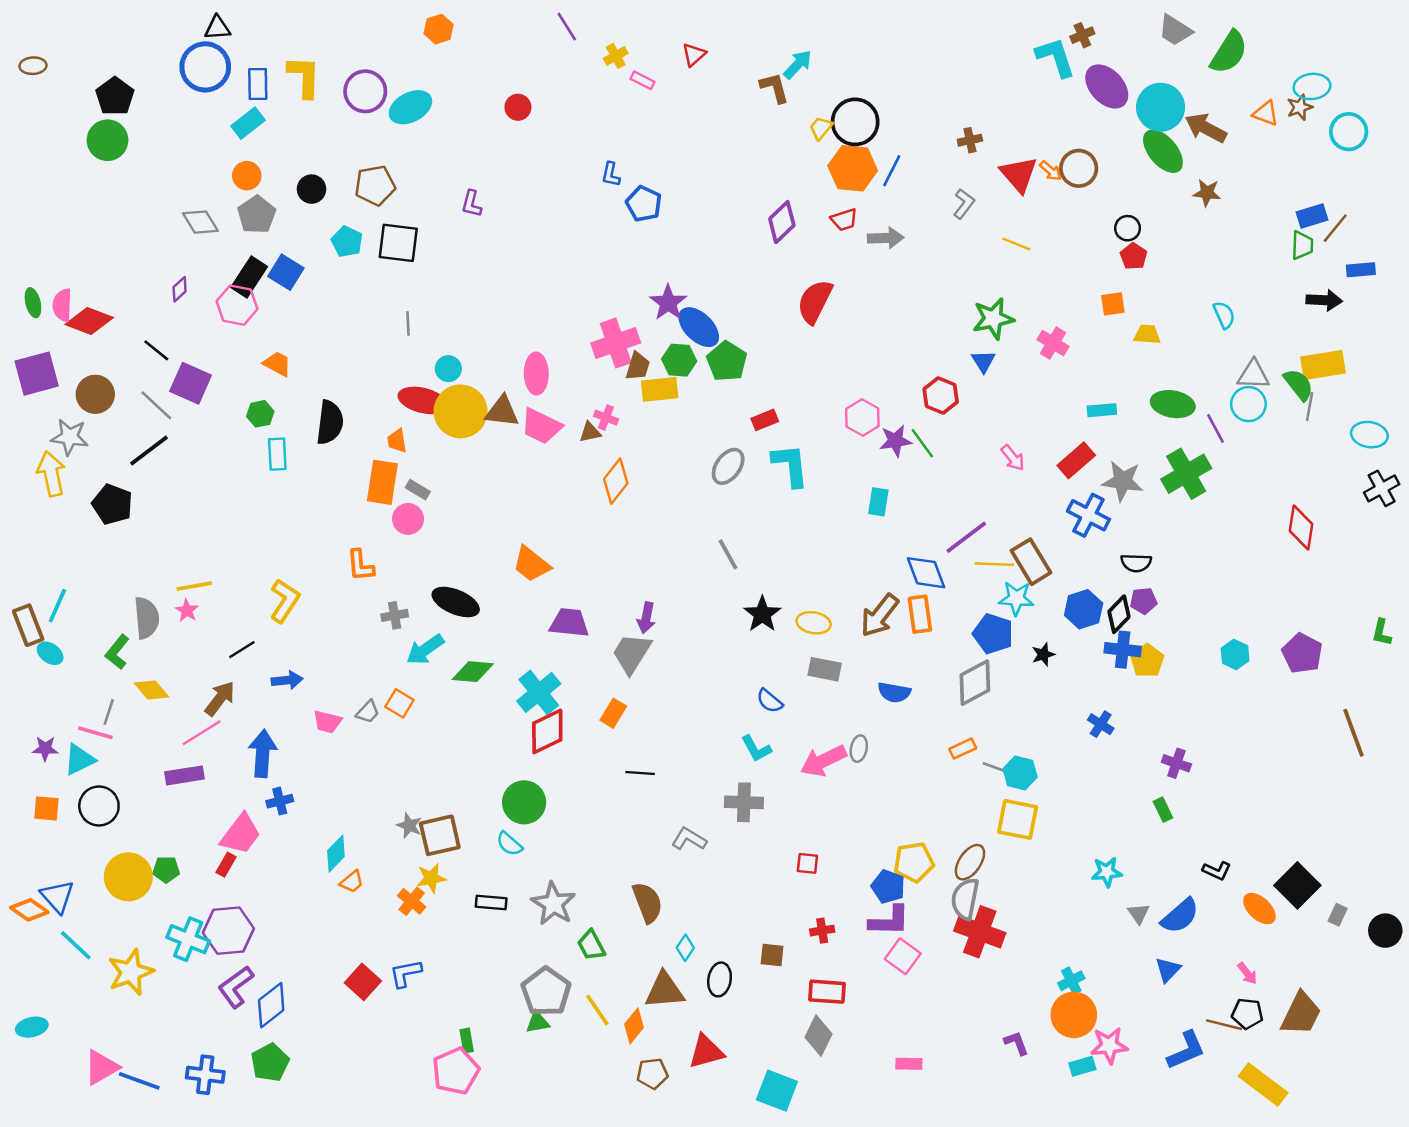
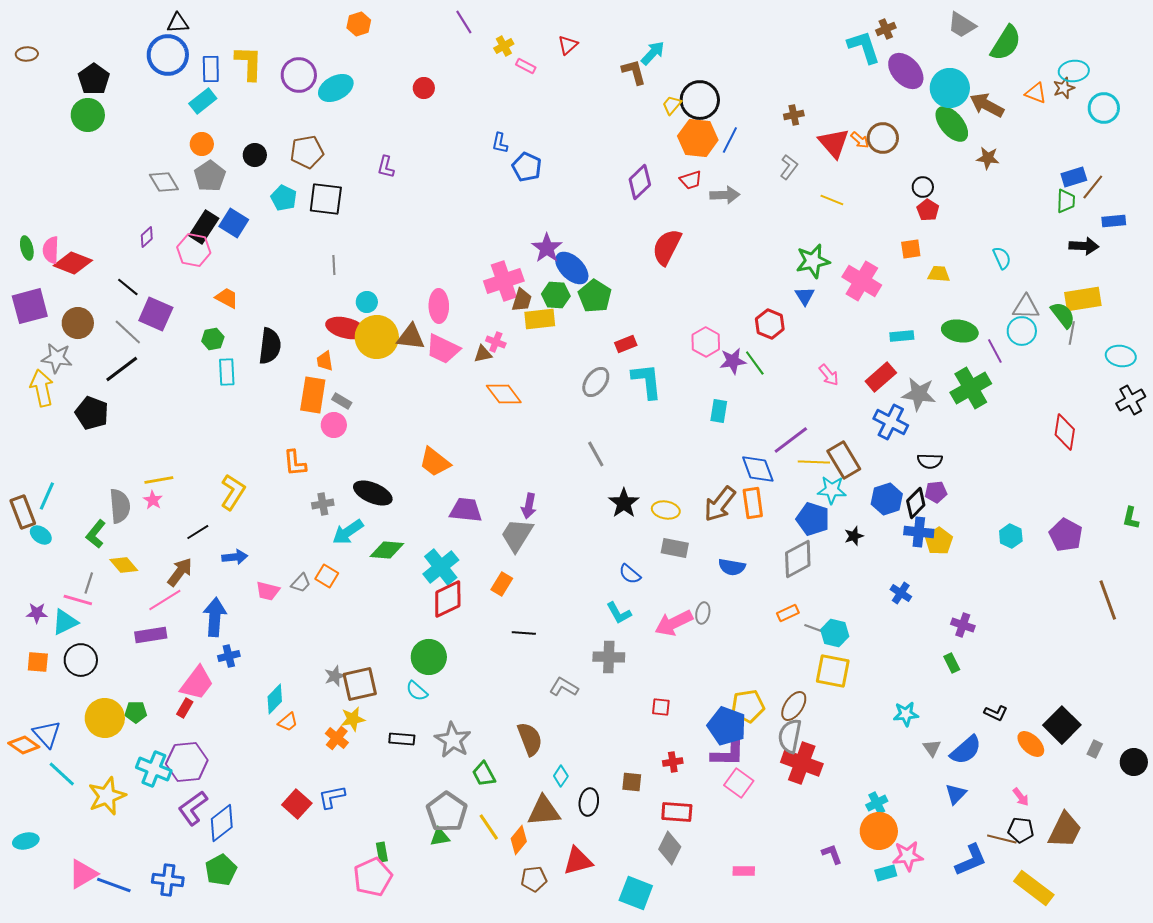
pink cross: (1053, 343) -> (862, 281), size x1.5
orange diamond: (616, 481) -> (504, 394), turned -75
gray star: (409, 826) -> (335, 676), turned 30
blue pentagon: (888, 887) -> (727, 726), size x1.4

